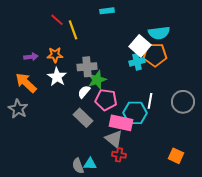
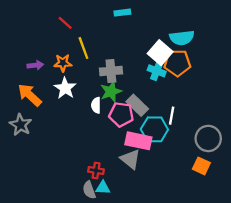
yellow line: (73, 30) -> (83, 48), moved
cyan cross: (137, 62) -> (157, 71), turned 35
gray cross: (87, 67) -> (111, 71), moved
white semicircle: (84, 92) -> (96, 105), turned -40
gray circle: (183, 102) -> (208, 138), moved
gray rectangle: (83, 118) -> (137, 105), moved
red cross: (119, 155) -> (96, 171), moved
orange square: (176, 156) -> (201, 166), moved

